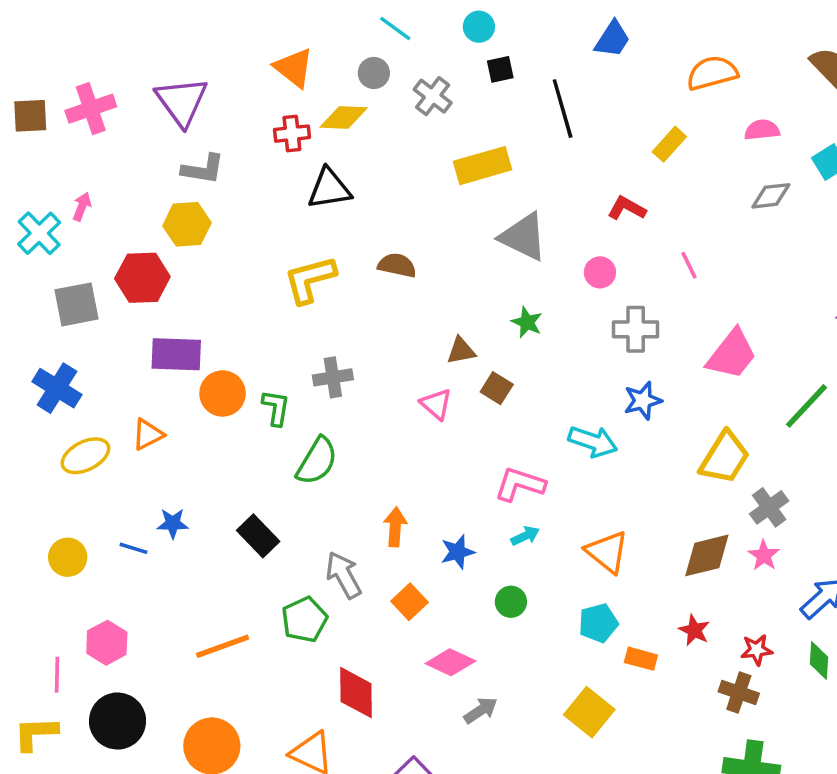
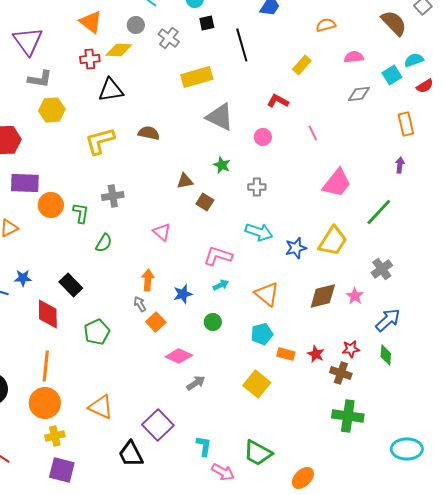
orange semicircle: (712, 73) -> (326, 25), size x0.7
yellow hexagon: (187, 224) -> (52, 110), moved
gray cross: (636, 329) -> (257, 187), moved, size x0.7
blue star: (643, 401) -> (296, 248), moved
pink triangle: (436, 404) -> (162, 232), moved
green semicircle: (317, 461) -> (104, 243), size x0.7
gray cross: (769, 507) -> (382, 269), moved
gray arrow: (344, 575) -> (140, 304), moved, size x0.6
red star: (694, 630) -> (316, 354), moved
orange line: (223, 646) -> (46, 366), moved, turned -64
red diamond: (356, 693) -> (48, 314), moved

